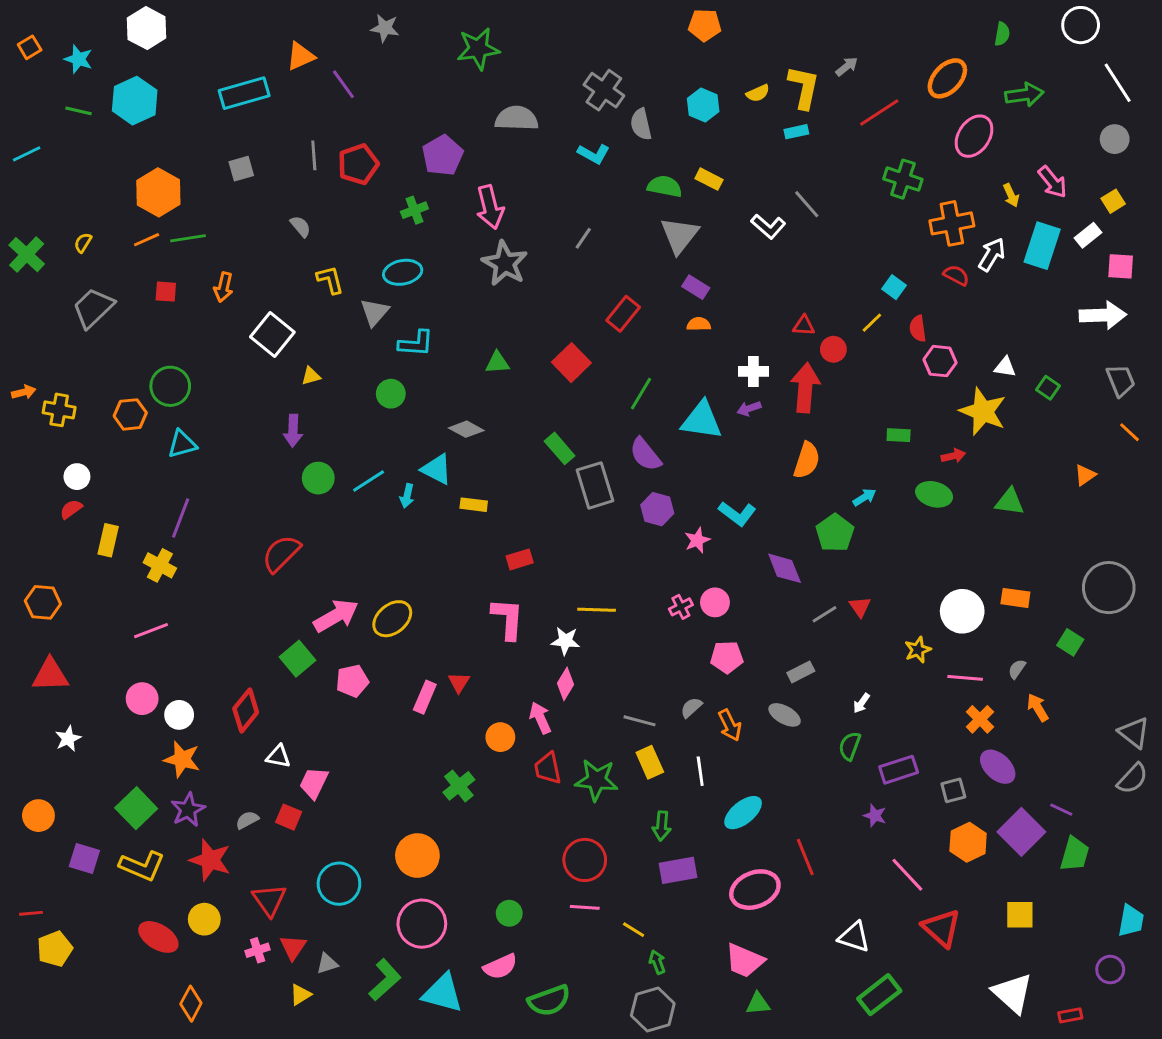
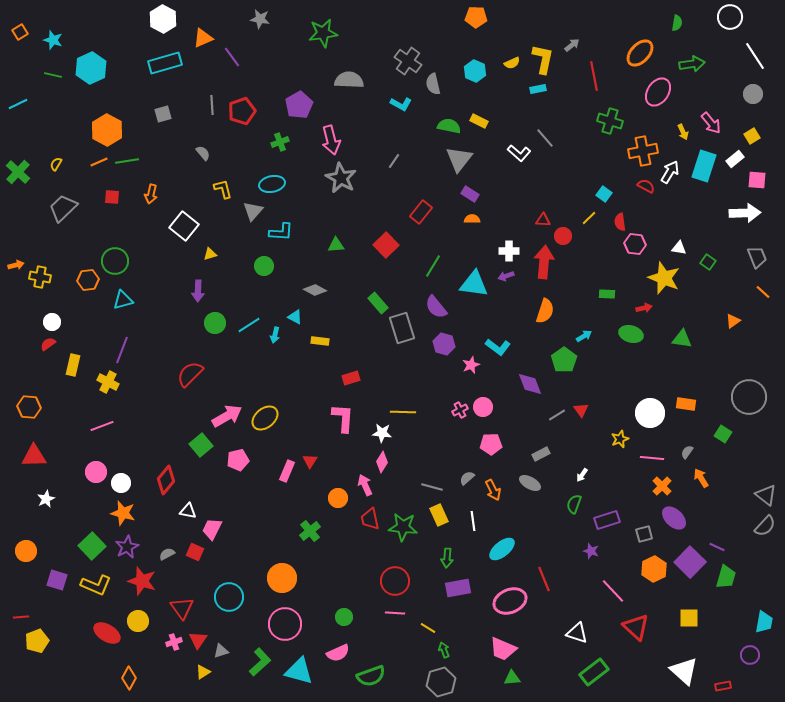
white hexagon: (147, 28) -> (163, 19), moved
red line: (879, 112) -> (594, 76), turned -68
cyan triangle: (437, 469) -> (295, 317), size x0.7

